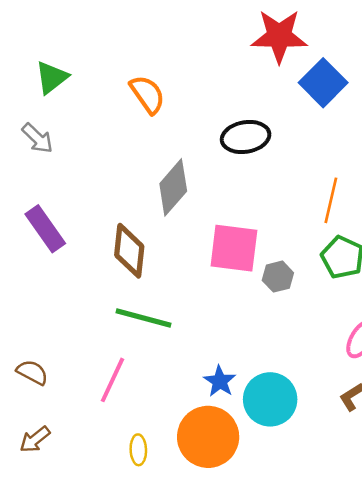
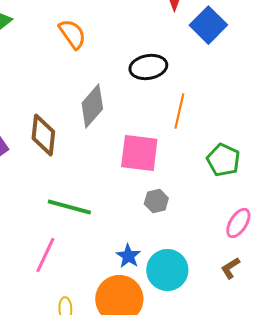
orange line: (331, 200) -> (179, 111), moved
brown diamond: (129, 251) -> (43, 135), moved
gray hexagon: (278, 277) -> (156, 201), moved

